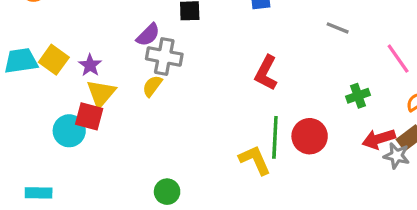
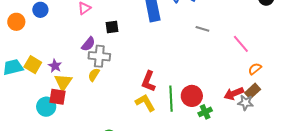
red L-shape: (266, 73) -> (148, 81), moved
green cross: (358, 96) -> (205, 112), moved
yellow L-shape: (255, 160) -> (145, 103), moved

